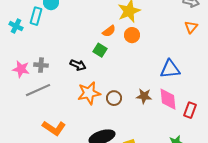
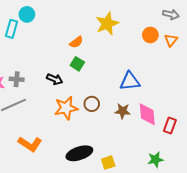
orange semicircle: (109, 31) -> (76, 42), moved
orange circle: (132, 35) -> (150, 35), moved
blue triangle: (170, 69) -> (130, 81), moved
brown circle: (114, 98) -> (92, 104), moved

